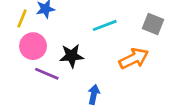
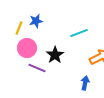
black star: (72, 56) -> (55, 55), turned -30
blue arrow: (94, 94) -> (85, 83), moved

